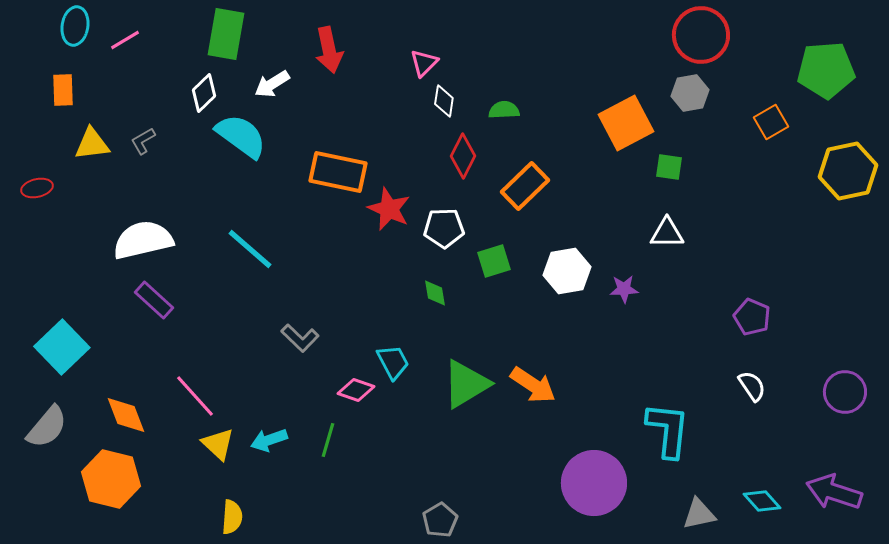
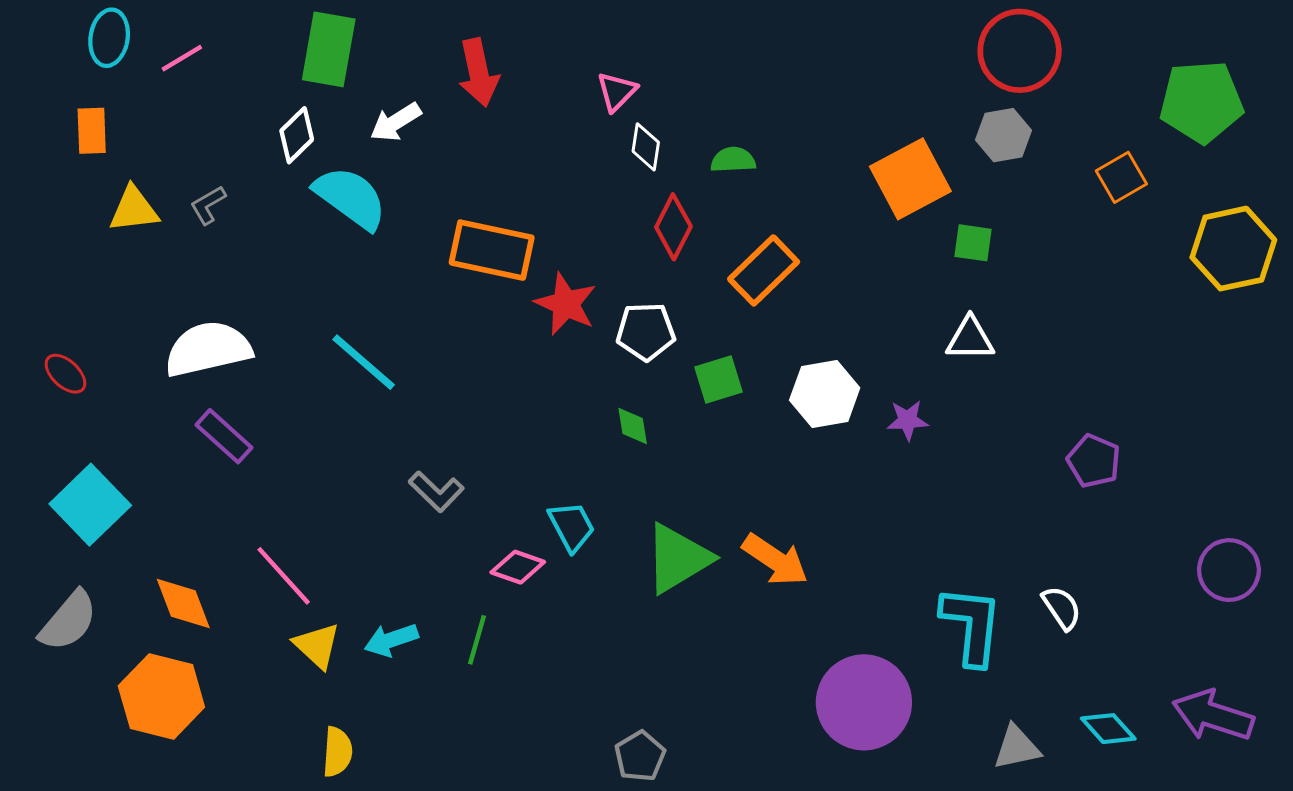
red ellipse: (37, 188) -> (65, 374), moved, turned 56
white semicircle: (752, 386) -> (1062, 608), moved

